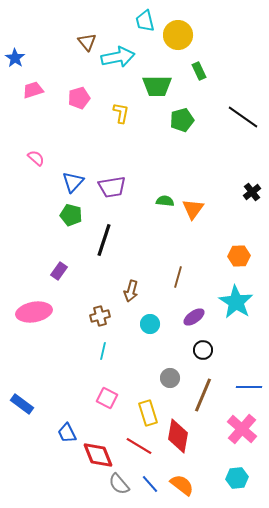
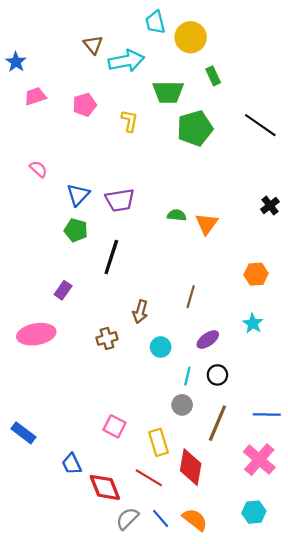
green pentagon: (182, 120) -> (195, 128), size x1.4
cyan star: (236, 302) -> (253, 323), size x0.6
cyan line: (103, 351) -> (187, 376), moved
gray semicircle: (119, 484) -> (127, 519), turned 85

